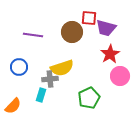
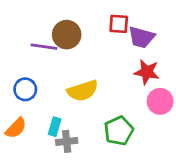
brown circle: (72, 32) -> (67, 35), moved
red star: (110, 54) -> (147, 72), turned -30
gray cross: (50, 79) -> (67, 141), moved
orange semicircle: (13, 106) -> (16, 128), moved

